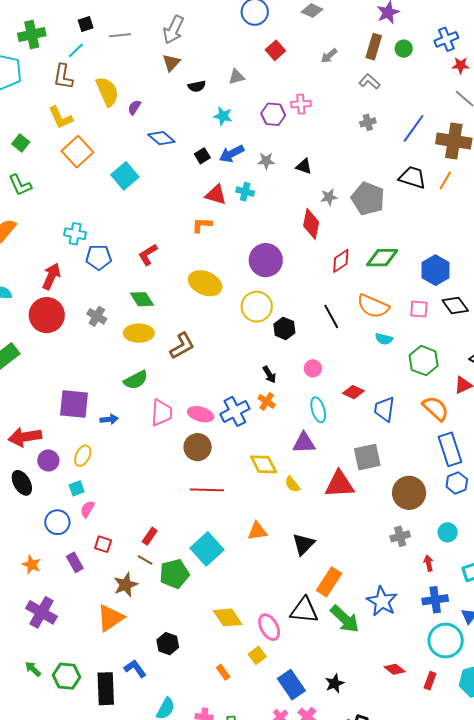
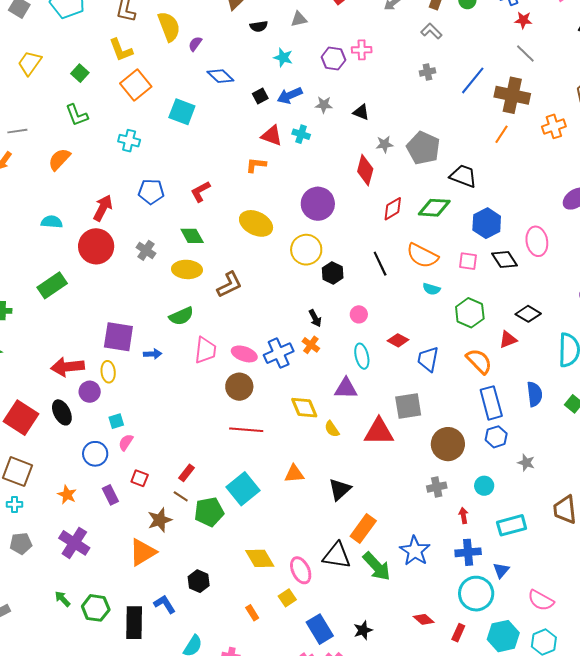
cyan square: (125, 176) -> (182, 112), turned -32
black trapezoid: (412, 177) -> (463, 176), moved
cyan cross: (75, 234) -> (129, 141), moved
yellow ellipse: (83, 456) -> (108, 372), moved, turned -35

